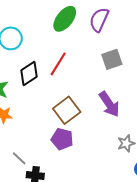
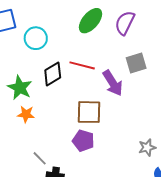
red line: (58, 64) -> (82, 65), turned 70
purple arrow: (109, 104) -> (113, 83), moved
brown square: (67, 110) -> (89, 112), turned 36

